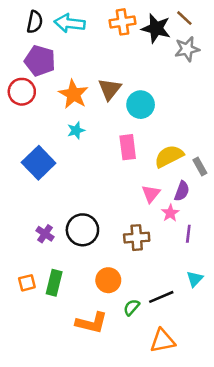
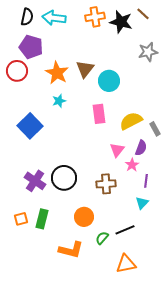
gray star: (187, 49) -> (148, 52), moved
purple cross: (45, 234) -> (35, 181), size x1.5
cyan triangle: (195, 279) -> (142, 203), moved

